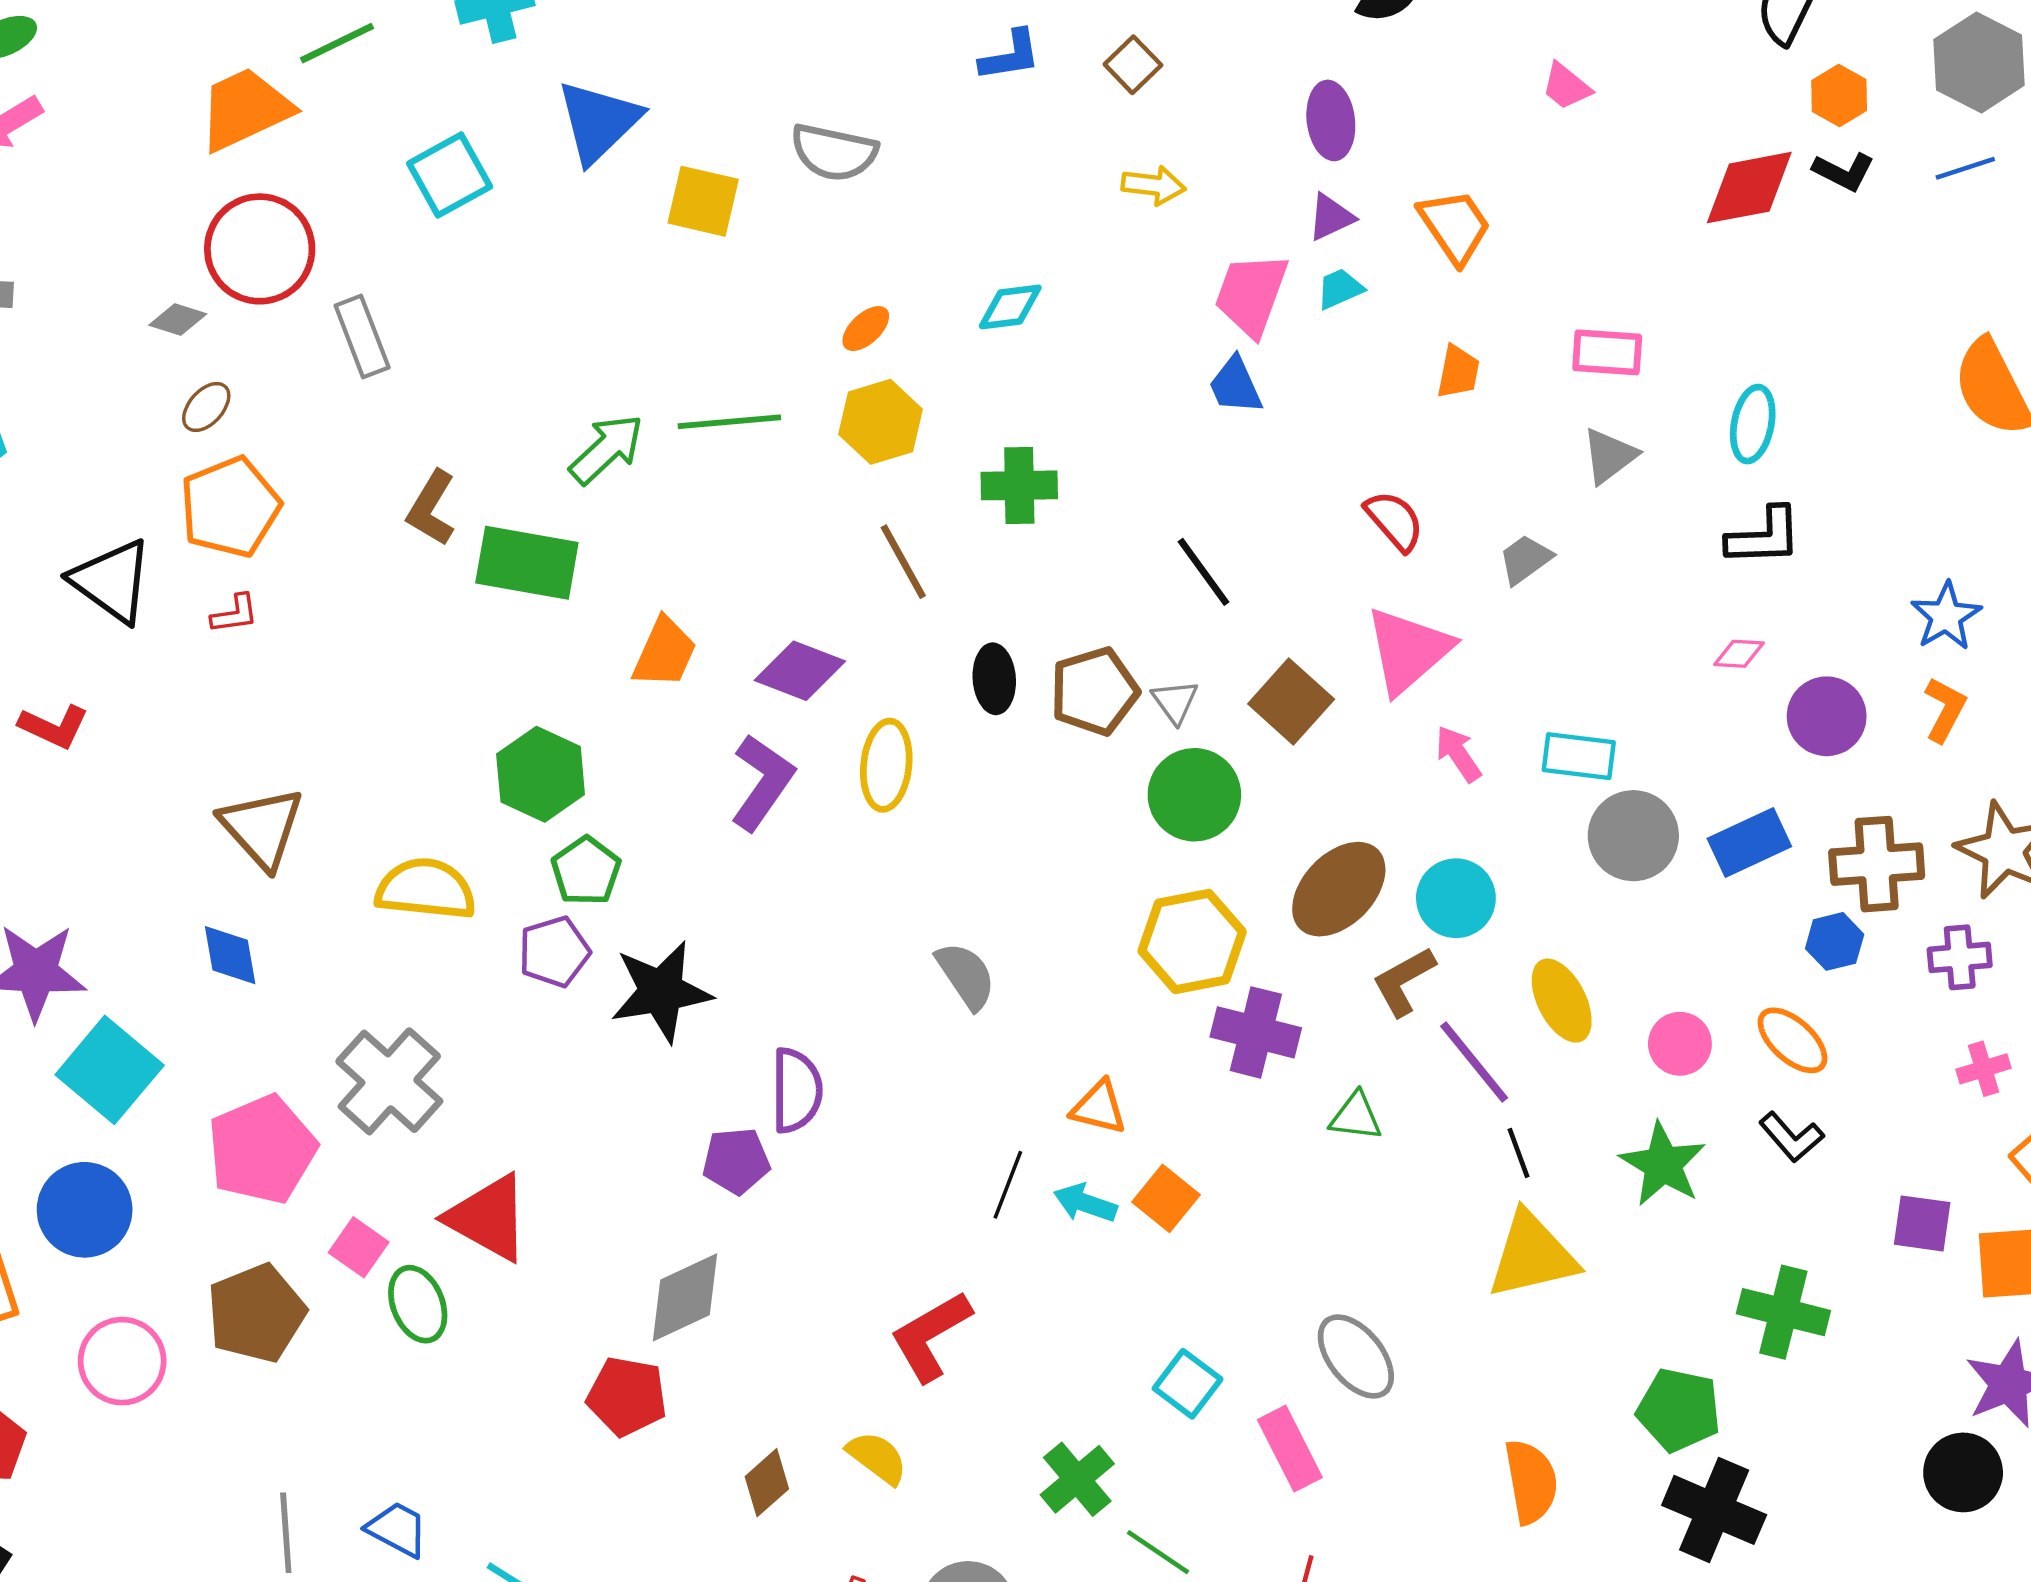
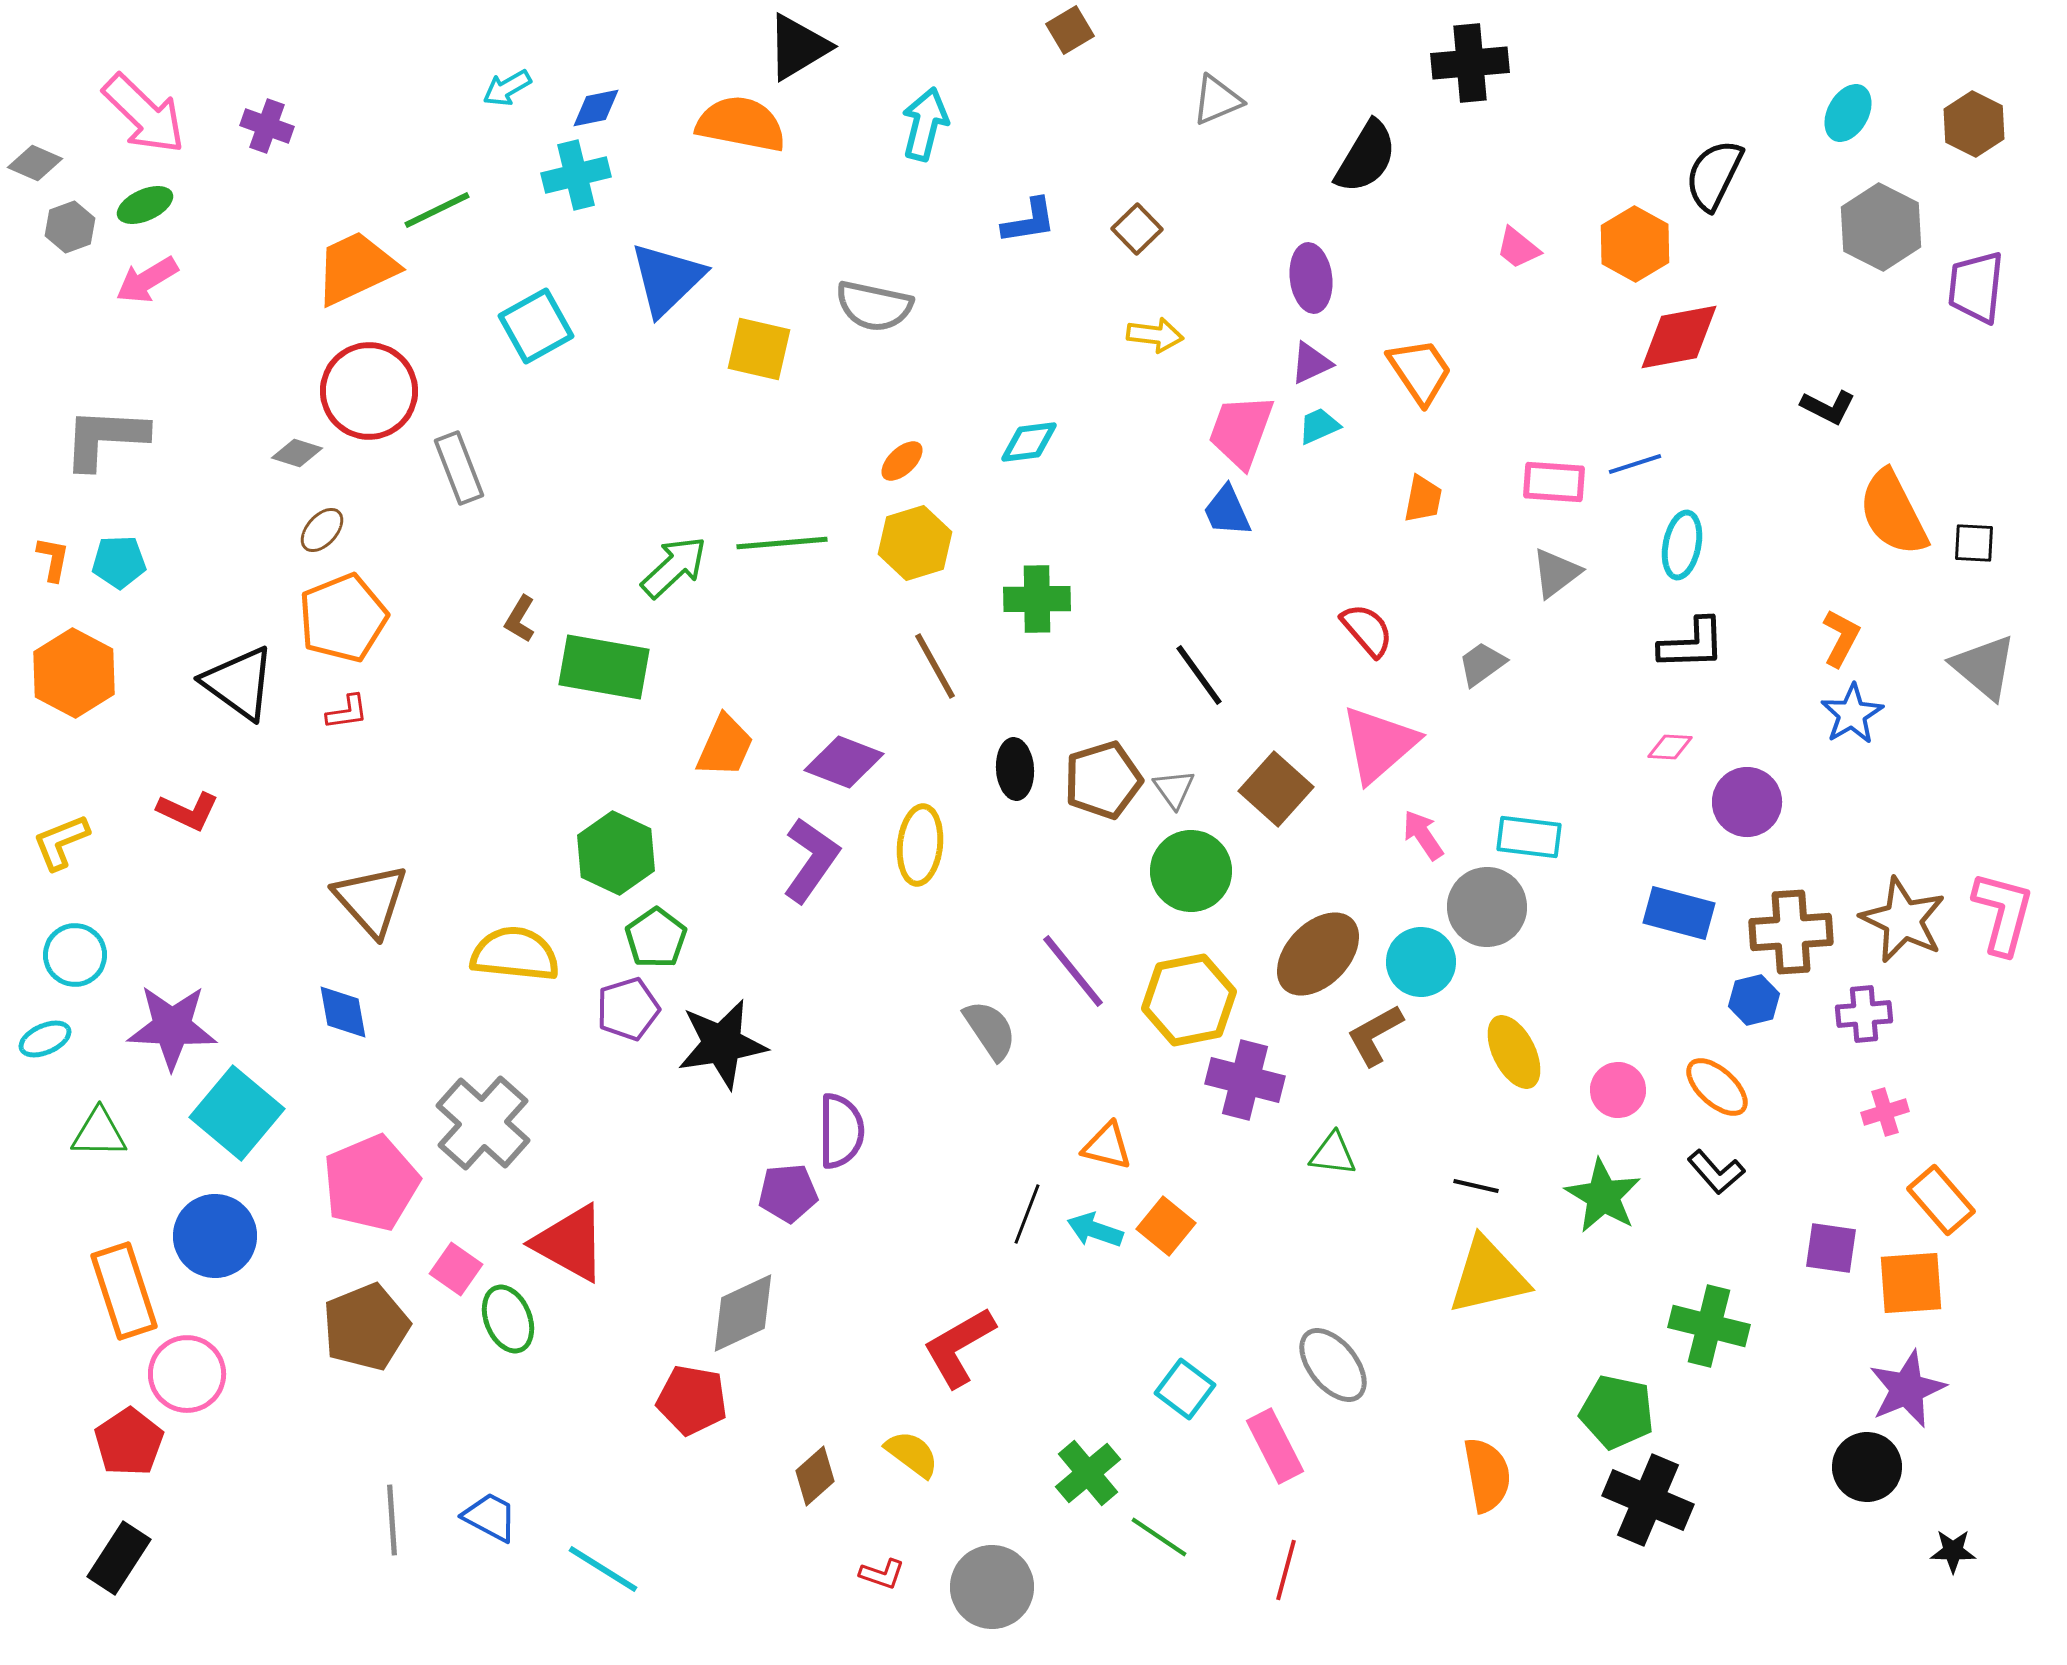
orange hexagon: (1839, 95) -> (1635, 244), moved, size x1.4
blue line: (1965, 168) -> (1635, 464), moved
black L-shape: (1844, 172) -> (1828, 407), moved
brown L-shape: (431, 508) -> (520, 619), size x0.7
orange L-shape: (1945, 709) -> (1841, 638), moved
gray circle: (1633, 836) -> (1487, 907), moved
blue rectangle: (1749, 843) -> (1679, 913), turned 40
purple line: (1474, 1062) -> (1073, 971), moved
black line: (1518, 1153) -> (1476, 1186), turned -57
pink circle: (122, 1361) -> (187, 1374), moved

